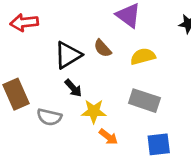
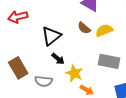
brown semicircle: (103, 48) -> (84, 28), moved
yellow star: (94, 111) -> (74, 73), turned 30

